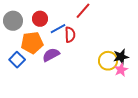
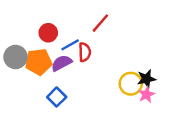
gray circle: (13, 21) -> (16, 57), moved
purple semicircle: (51, 55) -> (62, 63), moved
blue square: (17, 60) -> (57, 97), moved

